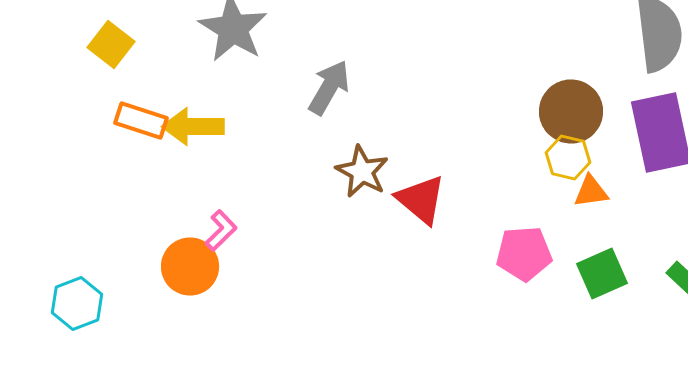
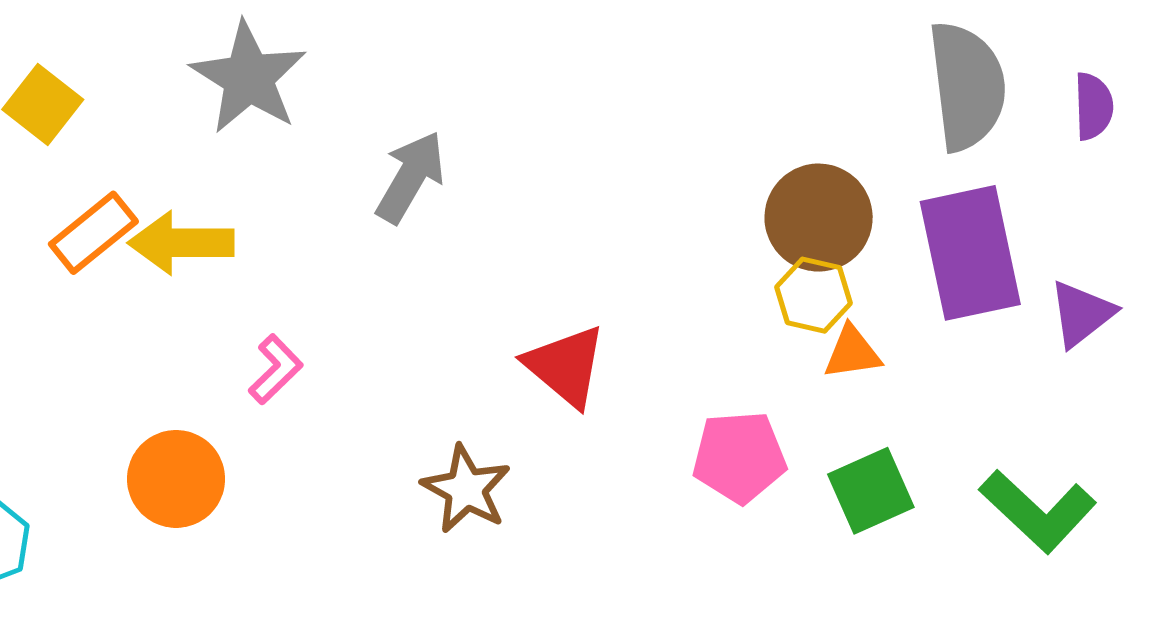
orange rectangle: (141, 120) -> (93, 233), turned -57
brown star: (362, 172) -> (466, 489), moved
pink L-shape: (221, 230) -> (276, 369), moved

